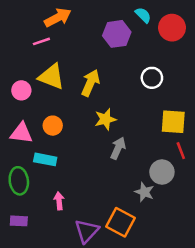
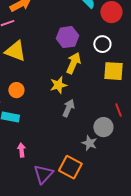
purple hexagon: (117, 34) -> (67, 37), moved
white circle: (152, 78) -> (102, 44), moved
yellow arrow: (90, 83) -> (73, 63), moved
yellow square: (173, 122) -> (113, 71), moved

